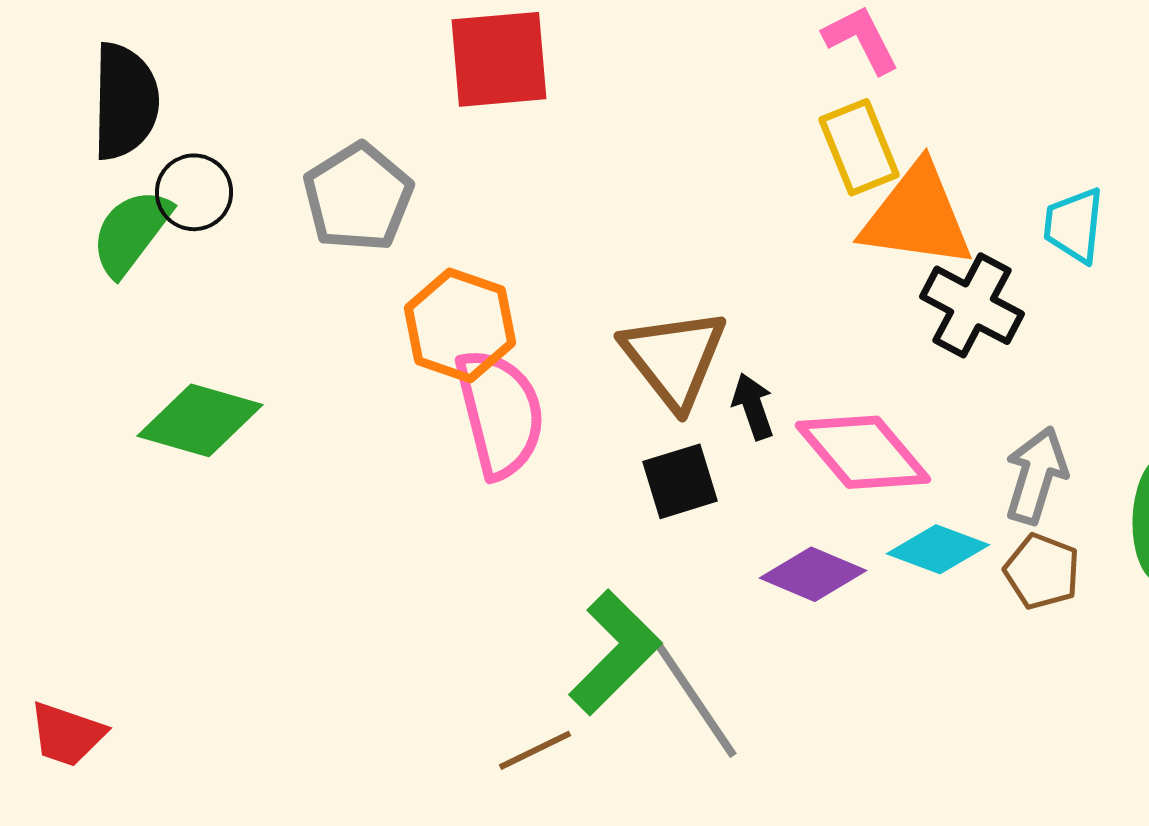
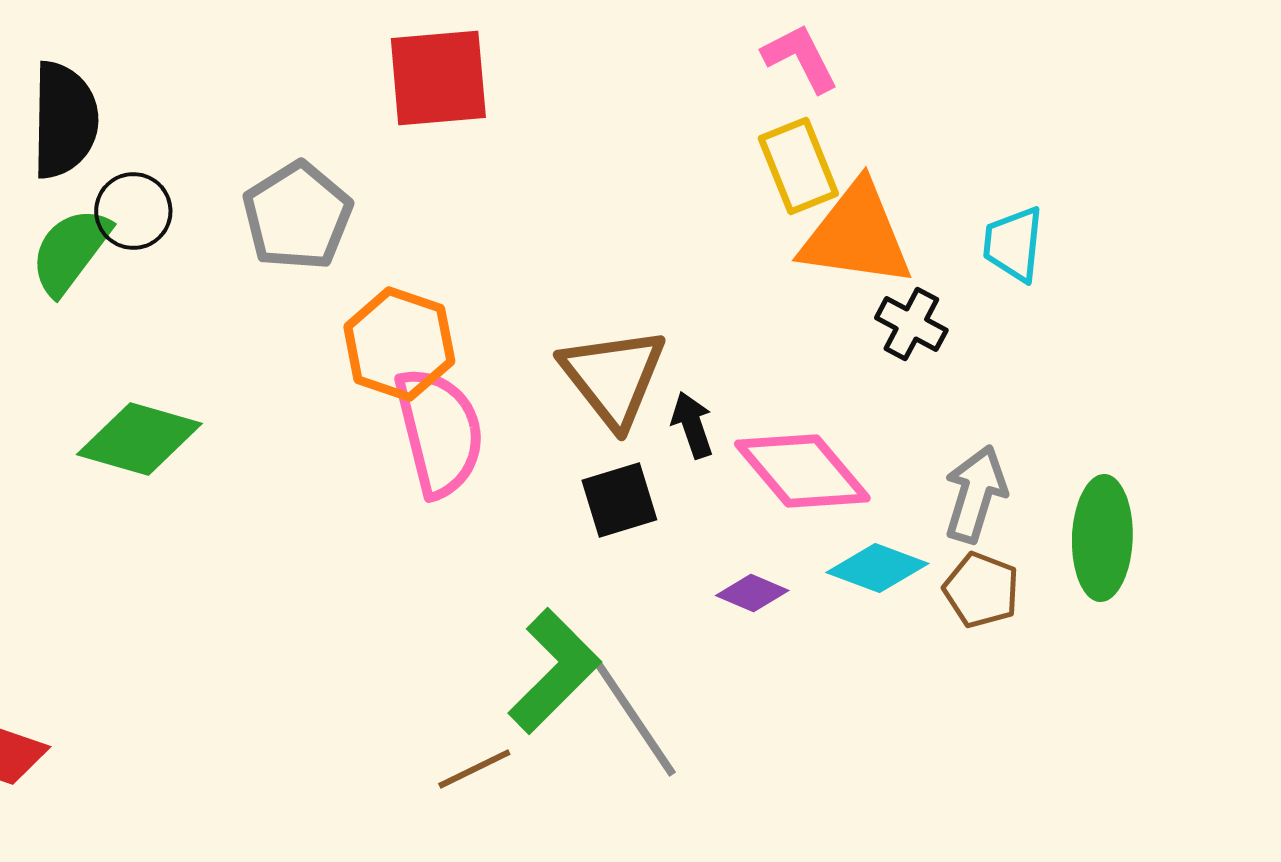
black cross: (972, 305) -> (911, 324), size x0.7
purple diamond: (813, 574) -> (752, 593), size x0.7

